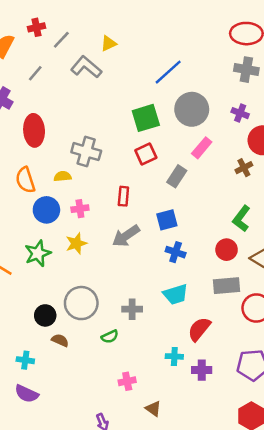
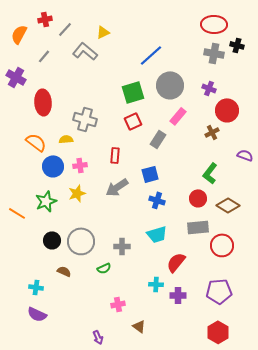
orange semicircle: (25, 180) -> (36, 142), turned 145
black circle: (45, 315) -> (52, 240), moved

